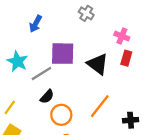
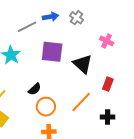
blue arrow: (36, 24) -> (51, 17), moved, turned -133
red rectangle: (126, 58) -> (108, 84), moved
gray line: (41, 74) -> (27, 27), moved

